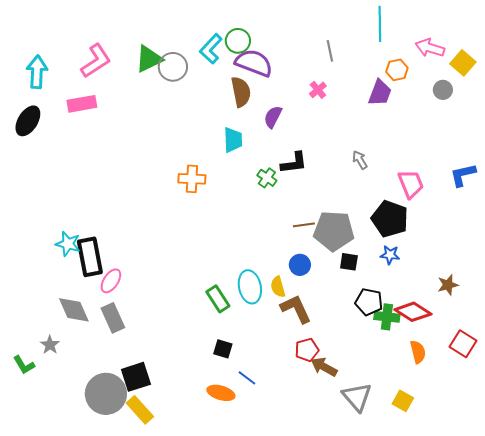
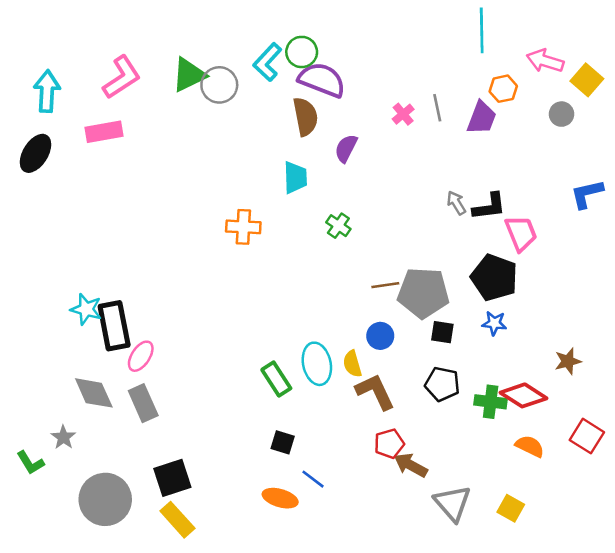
gray line: (330, 51) -> (437, 108), moved
black L-shape: (294, 163) -> (489, 207), moved
blue L-shape: (463, 175) -> (587, 194), moved
black pentagon: (369, 302) -> (442, 384), moved
orange semicircle: (418, 352) -> (530, 446), turned -50
gray circle: (106, 394) -> (105, 499), moved

